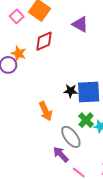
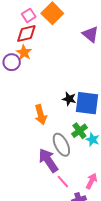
red diamond: (44, 41) -> (26, 33), moved
purple arrow: (61, 154) -> (48, 160), size x1.4

